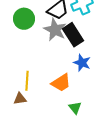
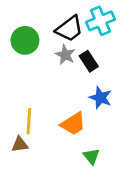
gray star: (55, 30) -> (65, 55), size x0.7
black rectangle: (73, 35) -> (89, 61), size x0.7

